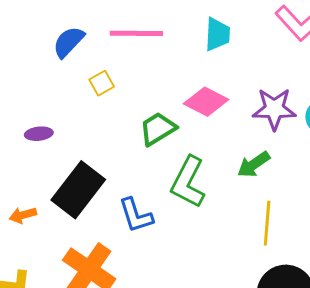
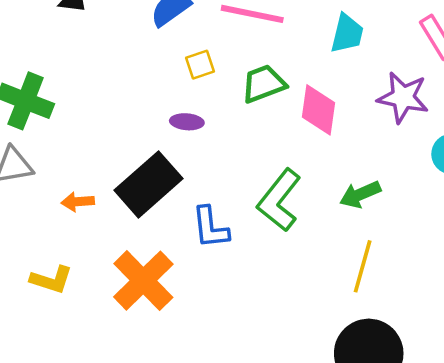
pink diamond: (206, 102) -> (319, 110), turned 60
purple star: (274, 109) -> (403, 97), moved
green trapezoid: (158, 129) -> (264, 84), moved
purple ellipse: (39, 134) -> (187, 122), moved

